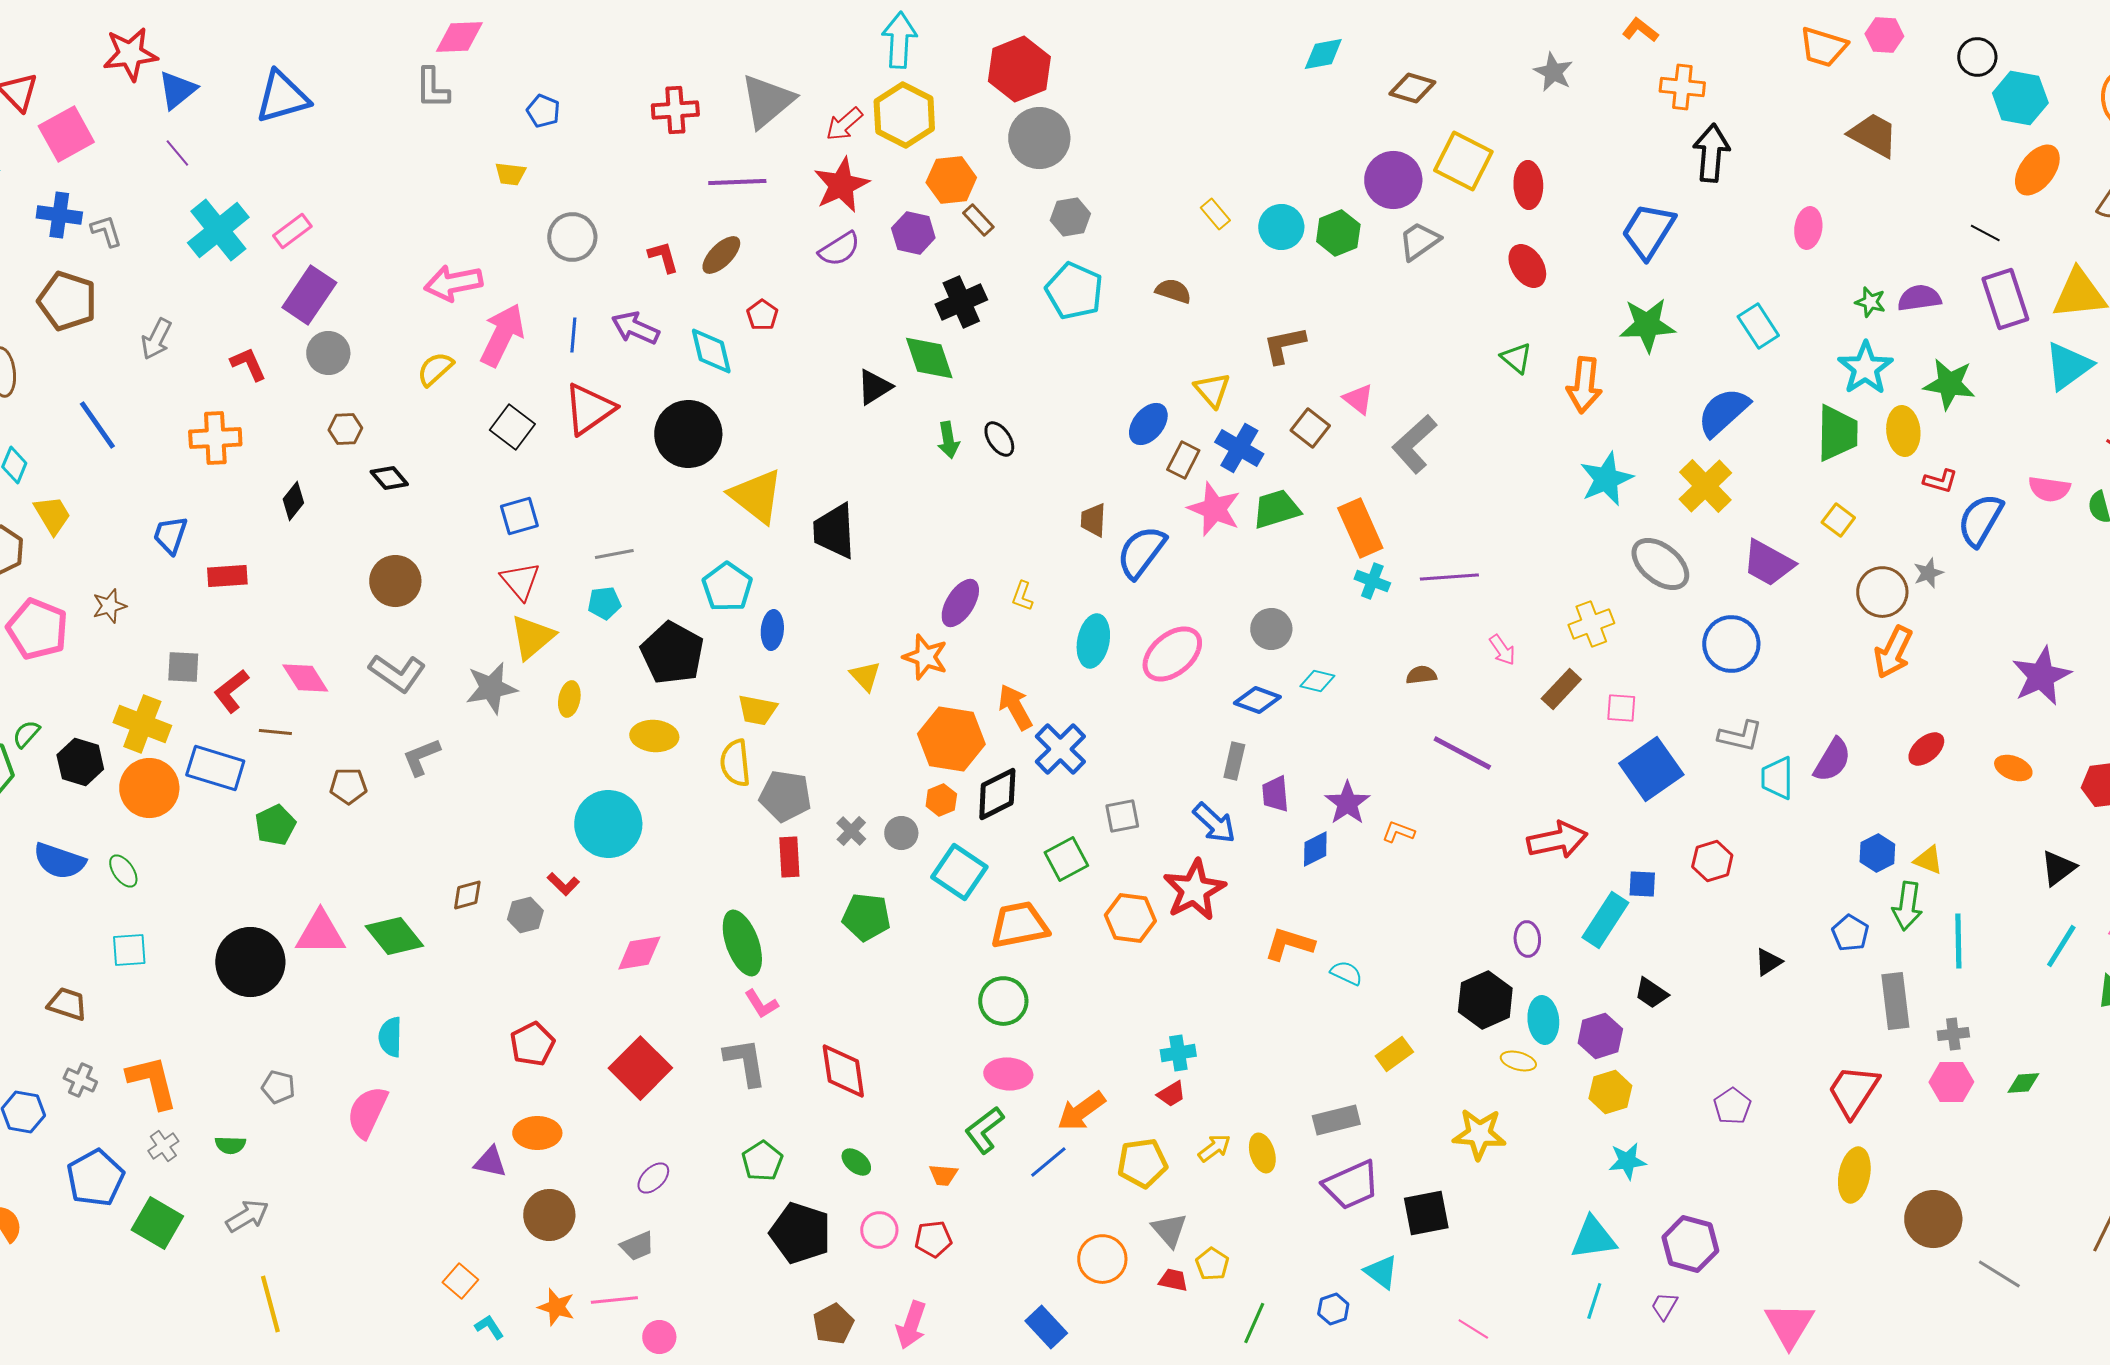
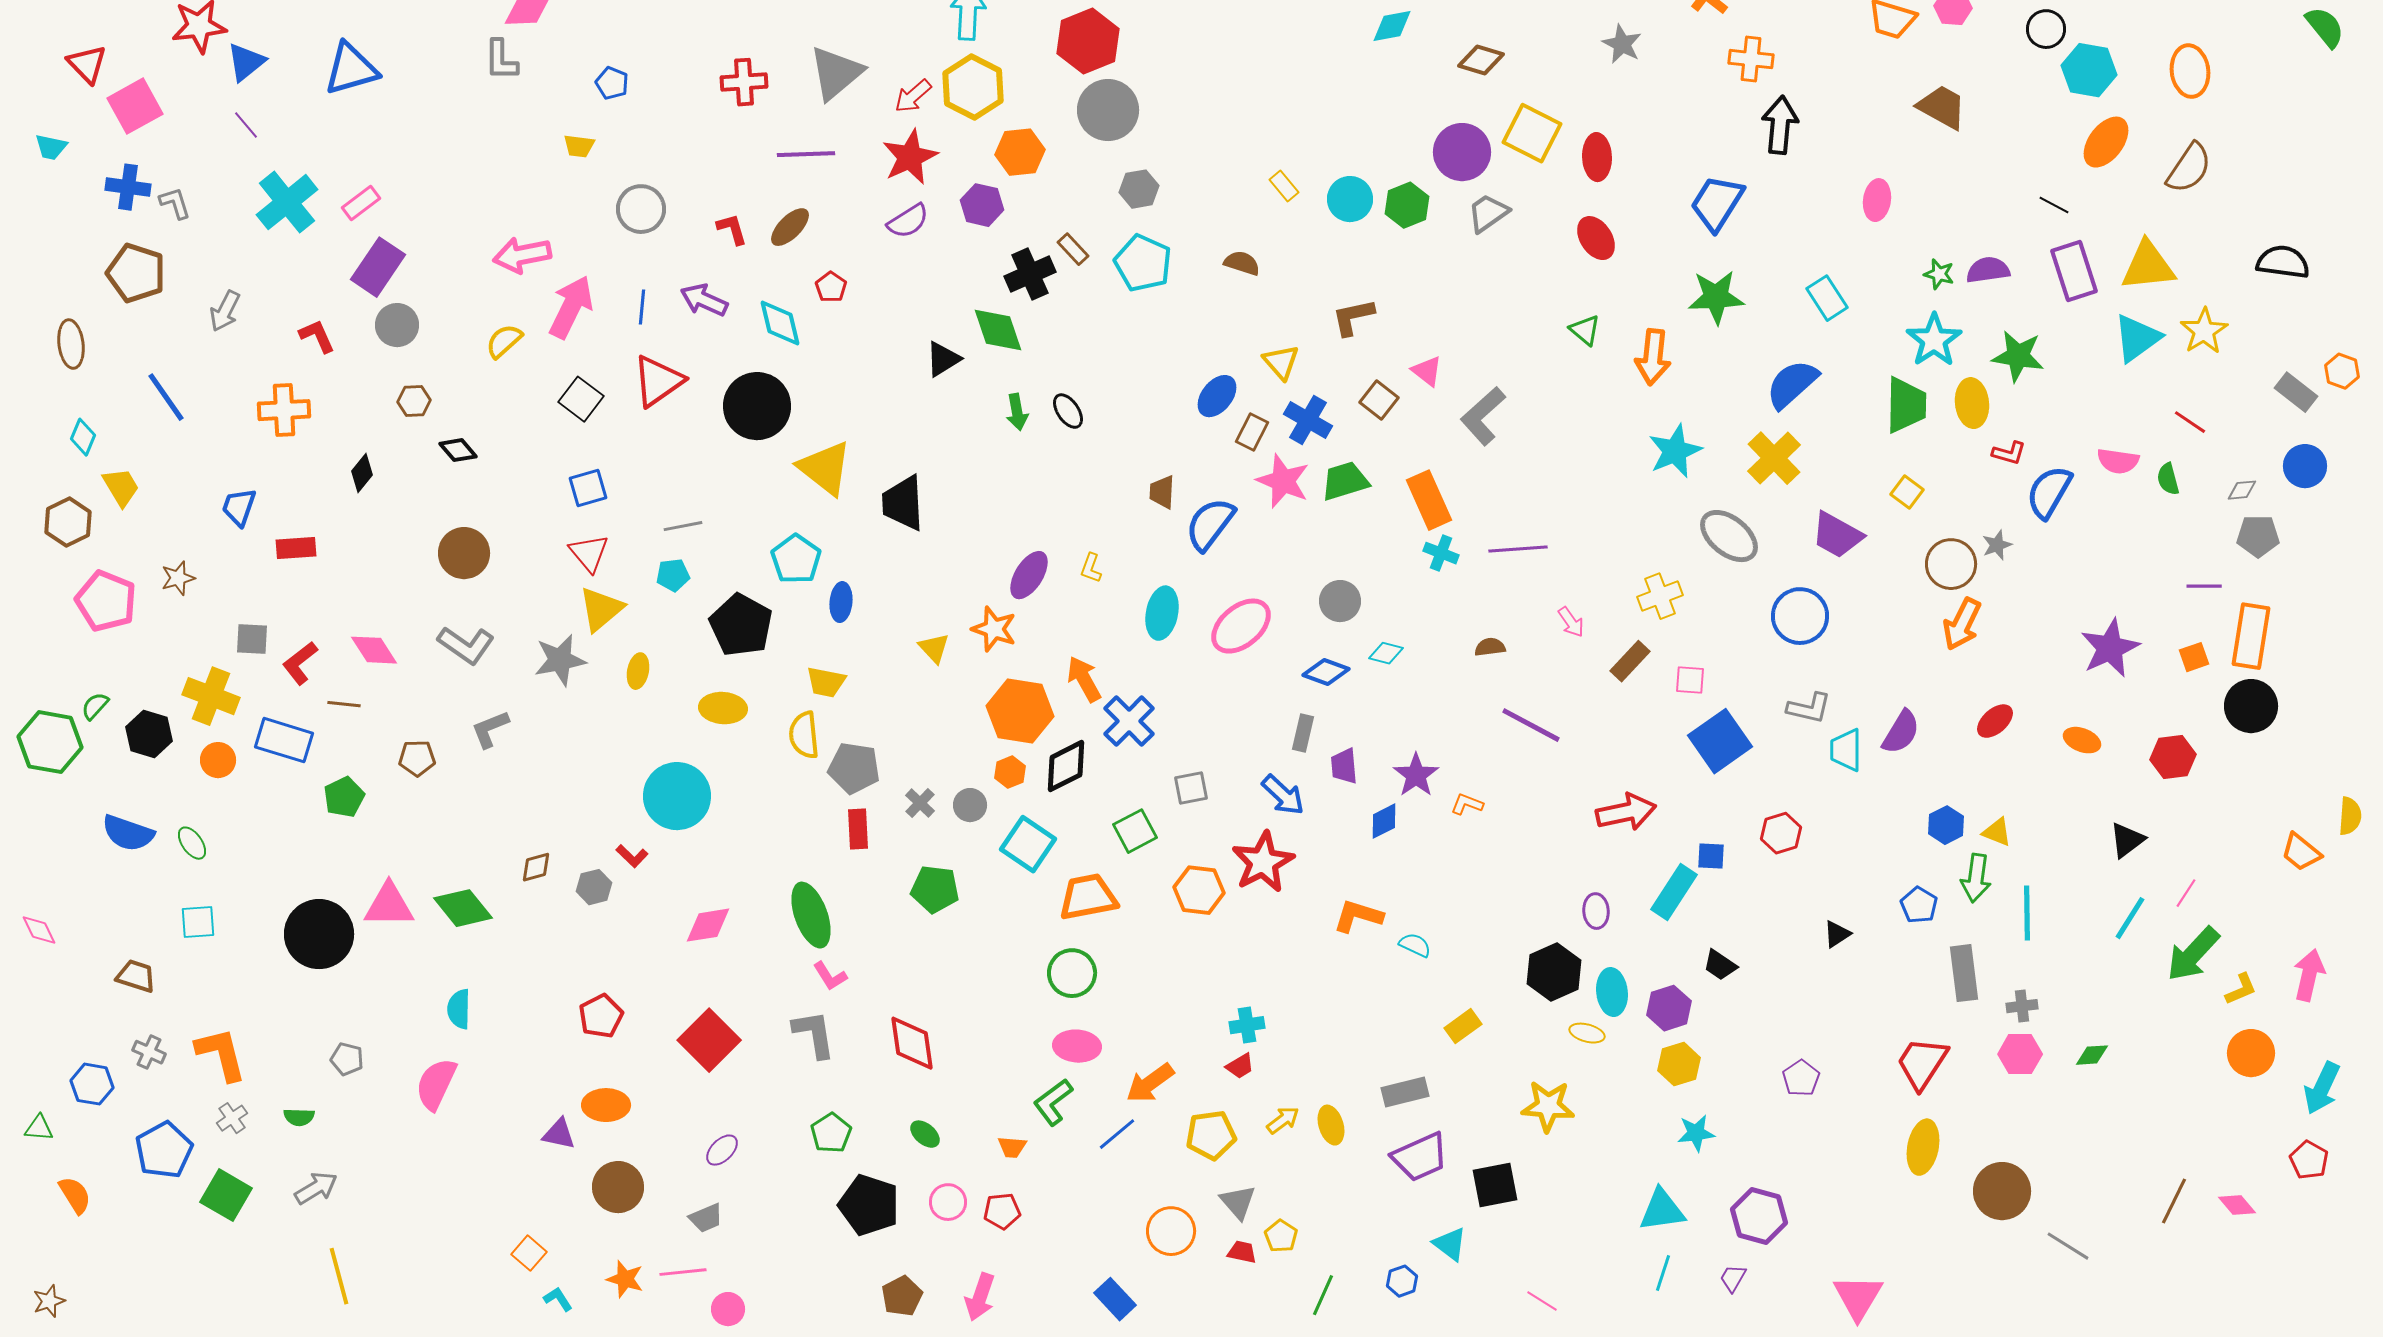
brown rectangle: (978, 220) -> (1073, 249), moved
orange circle: (149, 788) -> (218, 760), size x0.6

